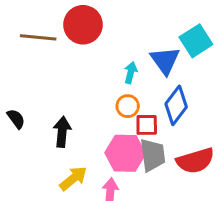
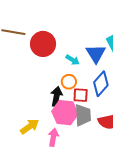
red circle: (83, 25) -> (43, 44), moved
cyan arrow: (131, 73) -> (73, 60), turned 104
black arrow: (62, 132) -> (56, 96), moved

